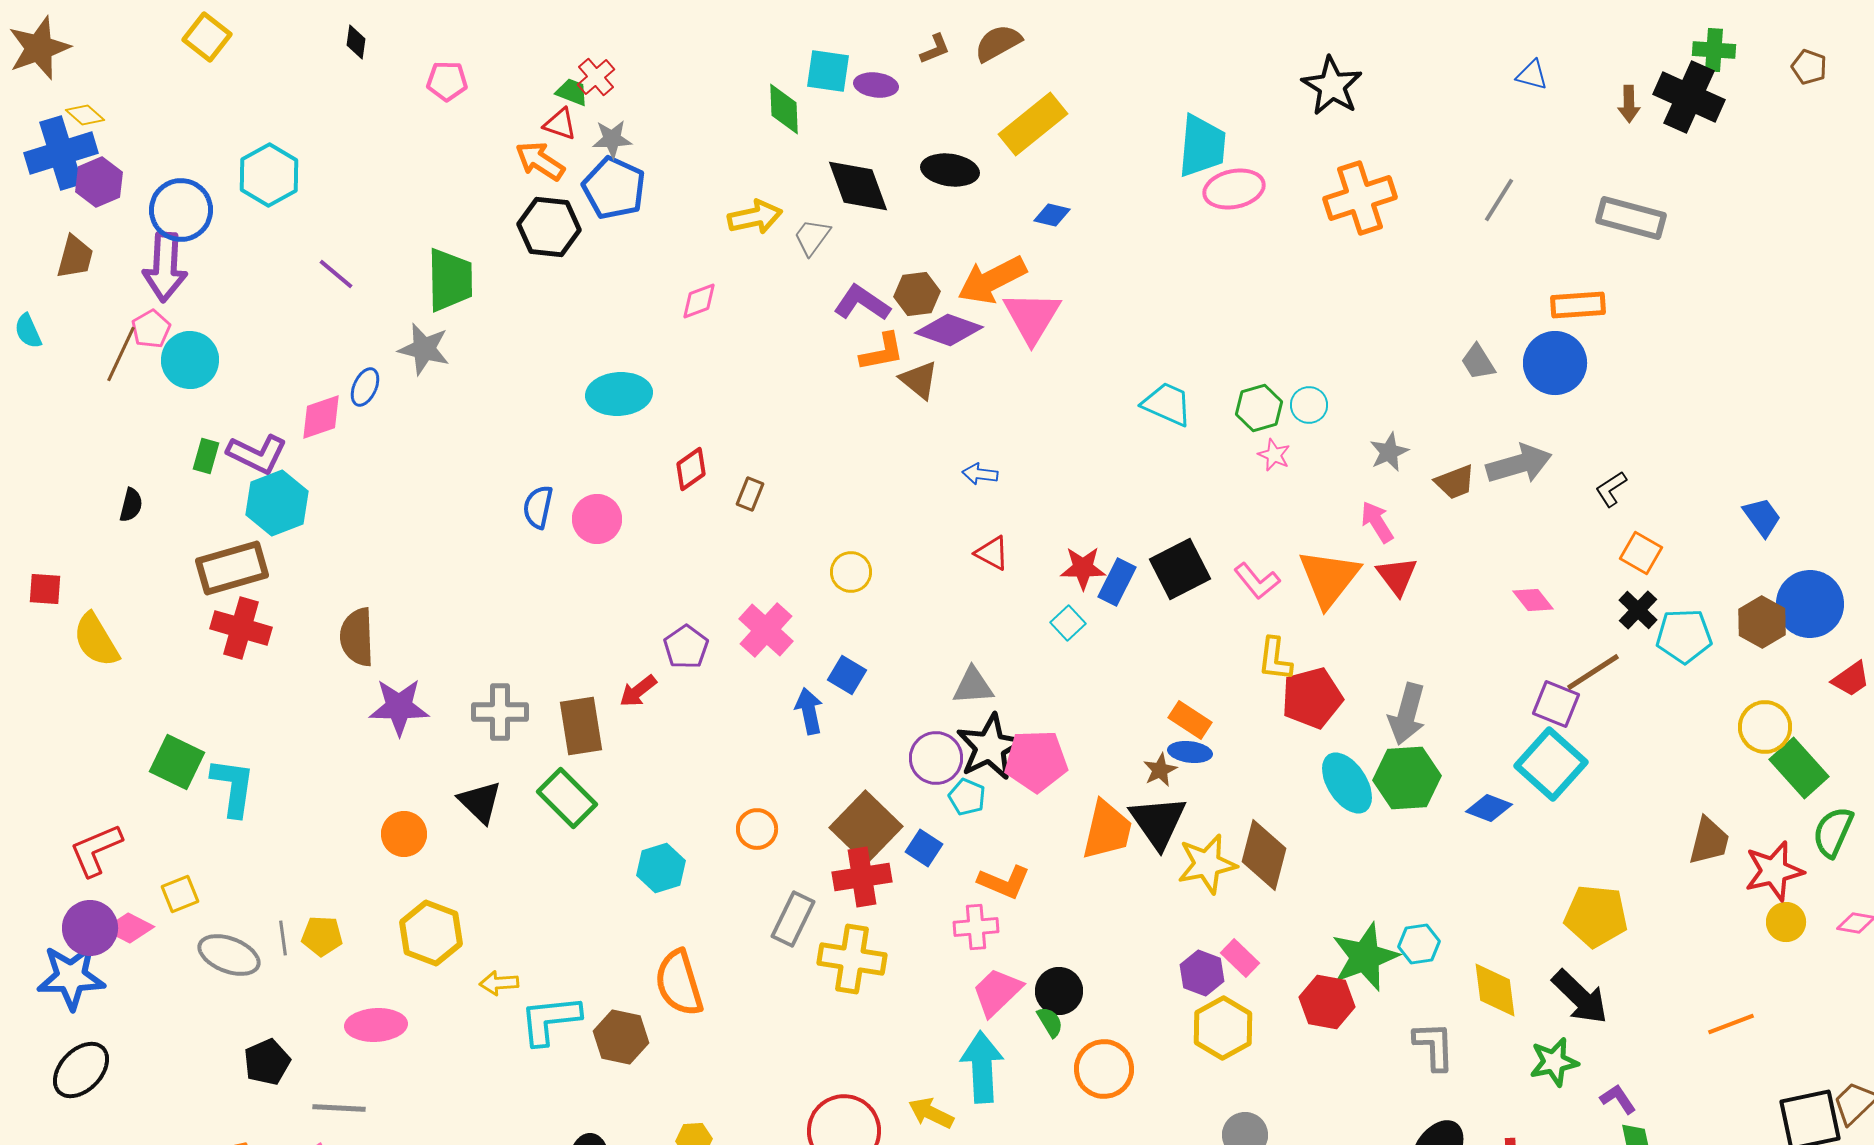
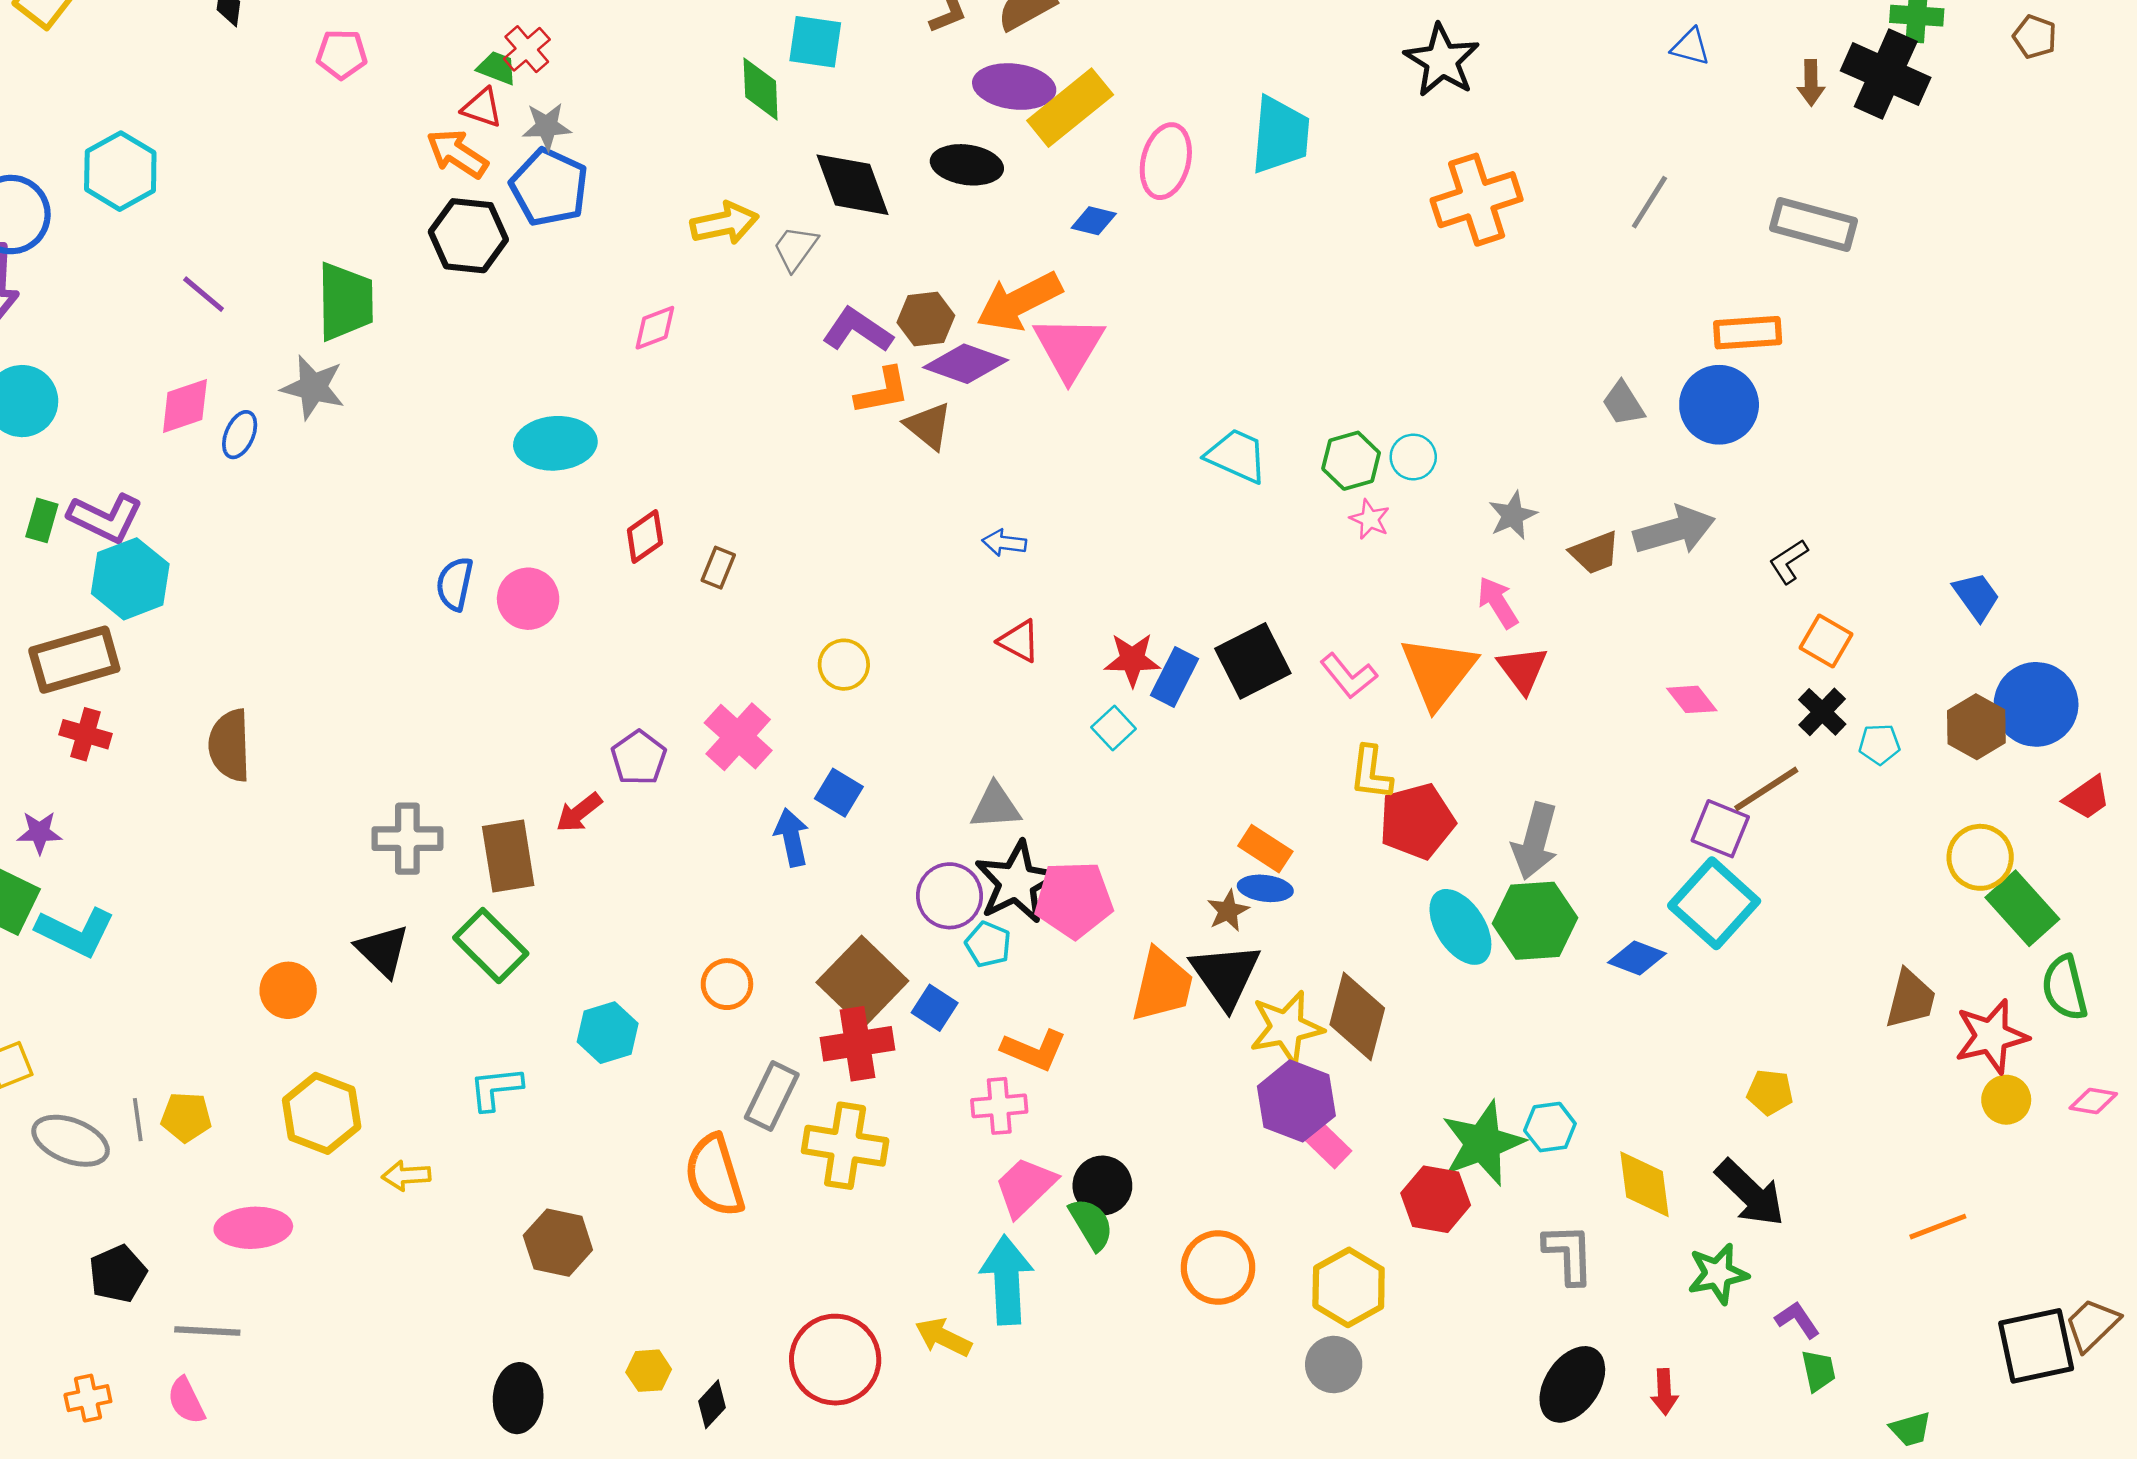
purple ellipse: (876, 85) -> (1014, 87), moved, size x1.5
pink ellipse: (1234, 189) -> (1166, 161), moved, turned -64
pink diamond: (321, 417) -> (185, 406), moved
red cross: (241, 628) -> (85, 734), size x0.7
cyan pentagon: (1684, 636) -> (1879, 744), size x0.6
purple star: (399, 707) -> (39, 832), moved, size x0.6
cyan L-shape: (233, 787) -> (76, 932), turned 108
green semicircle: (1833, 832) -> (2065, 988), turned -38
yellow pentagon: (1596, 916) -> (1770, 1092), size x0.6
purple hexagon: (1202, 973) -> (1296, 1101), moved, size x1.4
orange semicircle: (679, 983) -> (715, 1176), moved
cyan L-shape: (550, 1020) -> (496, 1089), moved, size x0.7
green semicircle: (1050, 1022) -> (1091, 1224), size x1.4
yellow hexagon: (1223, 1028) -> (1349, 1287), moved
orange circle: (1104, 1069) -> (1218, 1268), moved

